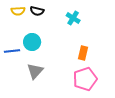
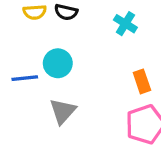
orange rectangle: (83, 53) -> (142, 81), turned -32

